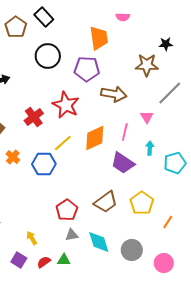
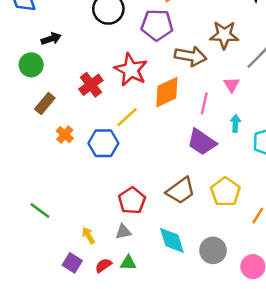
brown star: (147, 65) -> (224, 35), moved
orange diamond: (95, 138) -> (167, 92), moved
gray triangle: (72, 235) -> (123, 232), moved

